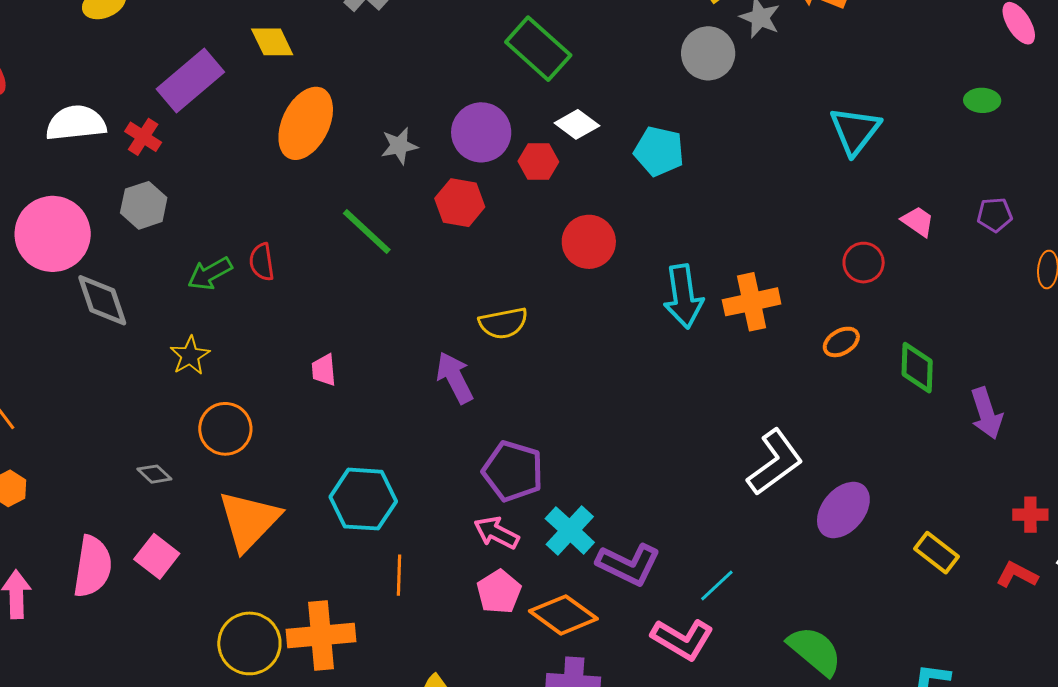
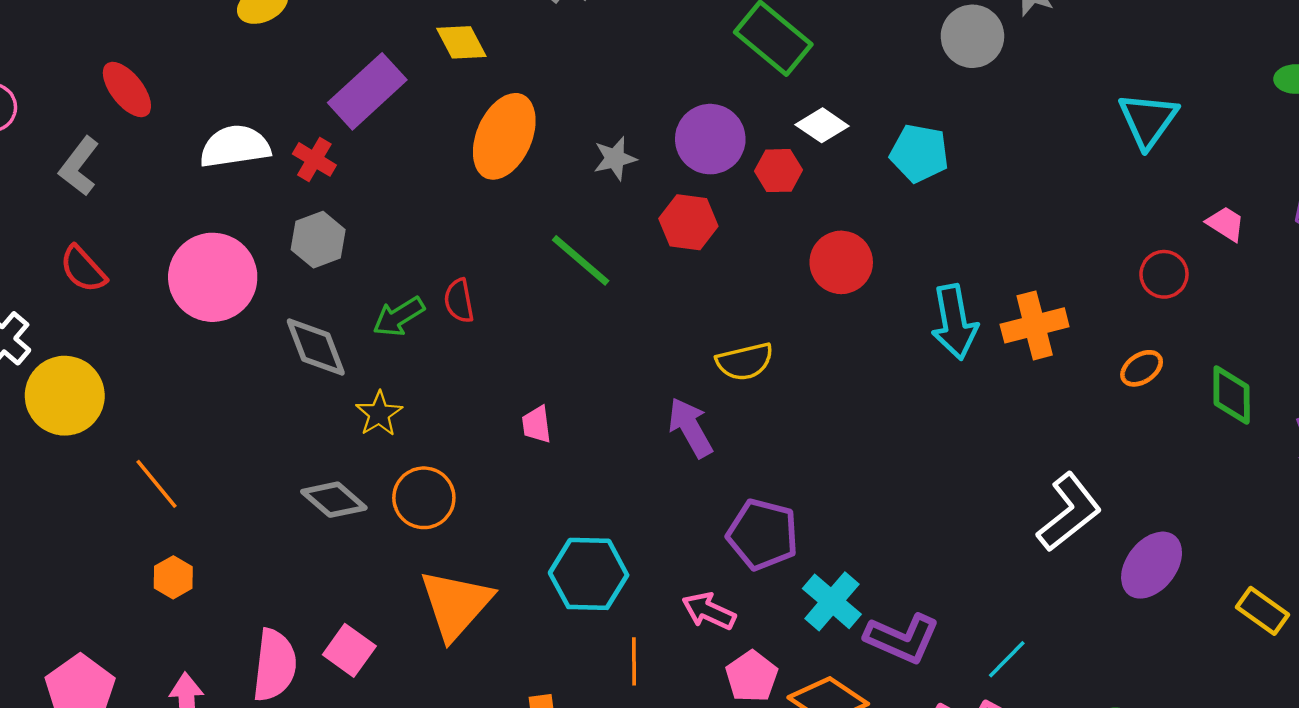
gray diamond: (102, 300) -> (316, 347), moved
gray diamond: (154, 474) -> (334, 500), moved, size x1.6
pink arrow: (496, 533) -> (709, 611), moved

